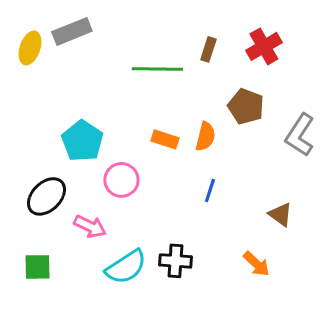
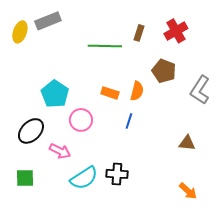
blue line: (210, 190) -> (129, 121), moved
brown triangle: (280, 214) -> (187, 143), turned -30
orange arrow: (256, 264) -> (188, 191), moved

